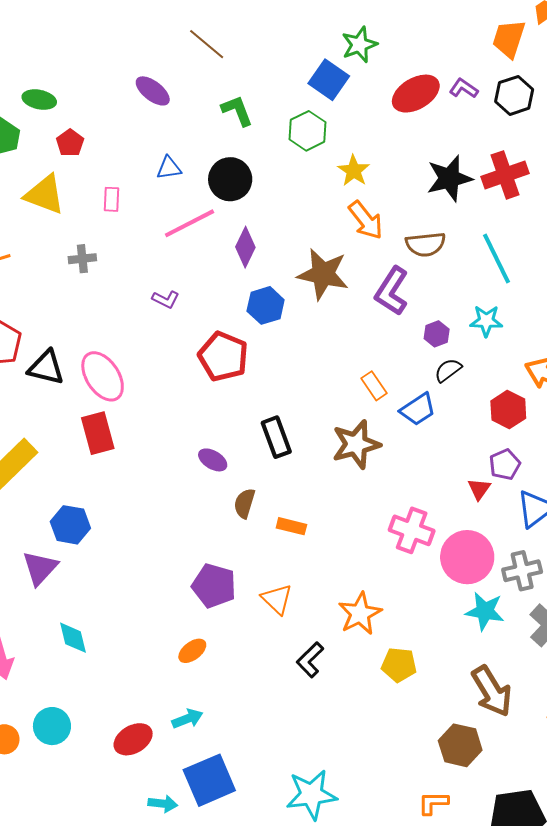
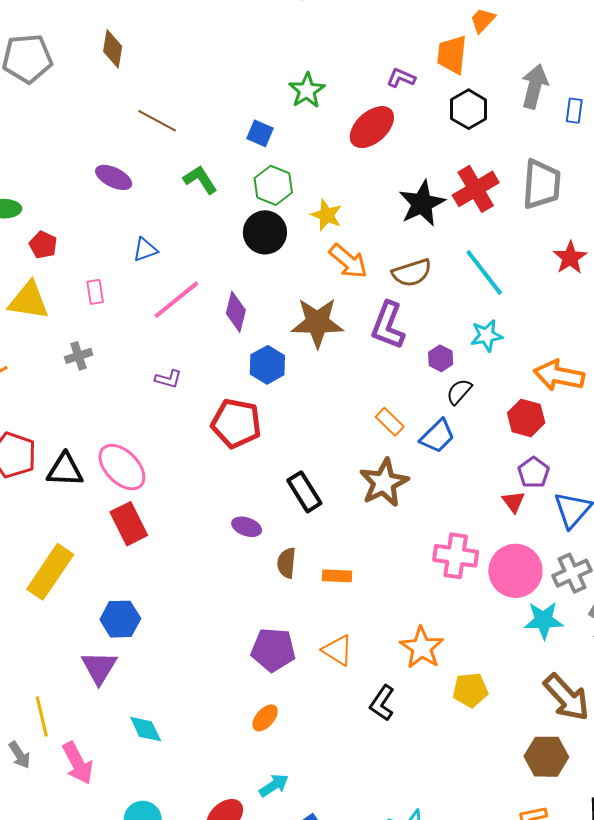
blue square: (329, 80) -> (260, 133), moved, size x0.7
purple L-shape: (464, 88) -> (401, 78), moved
black circle: (230, 179) -> (265, 232), moved

